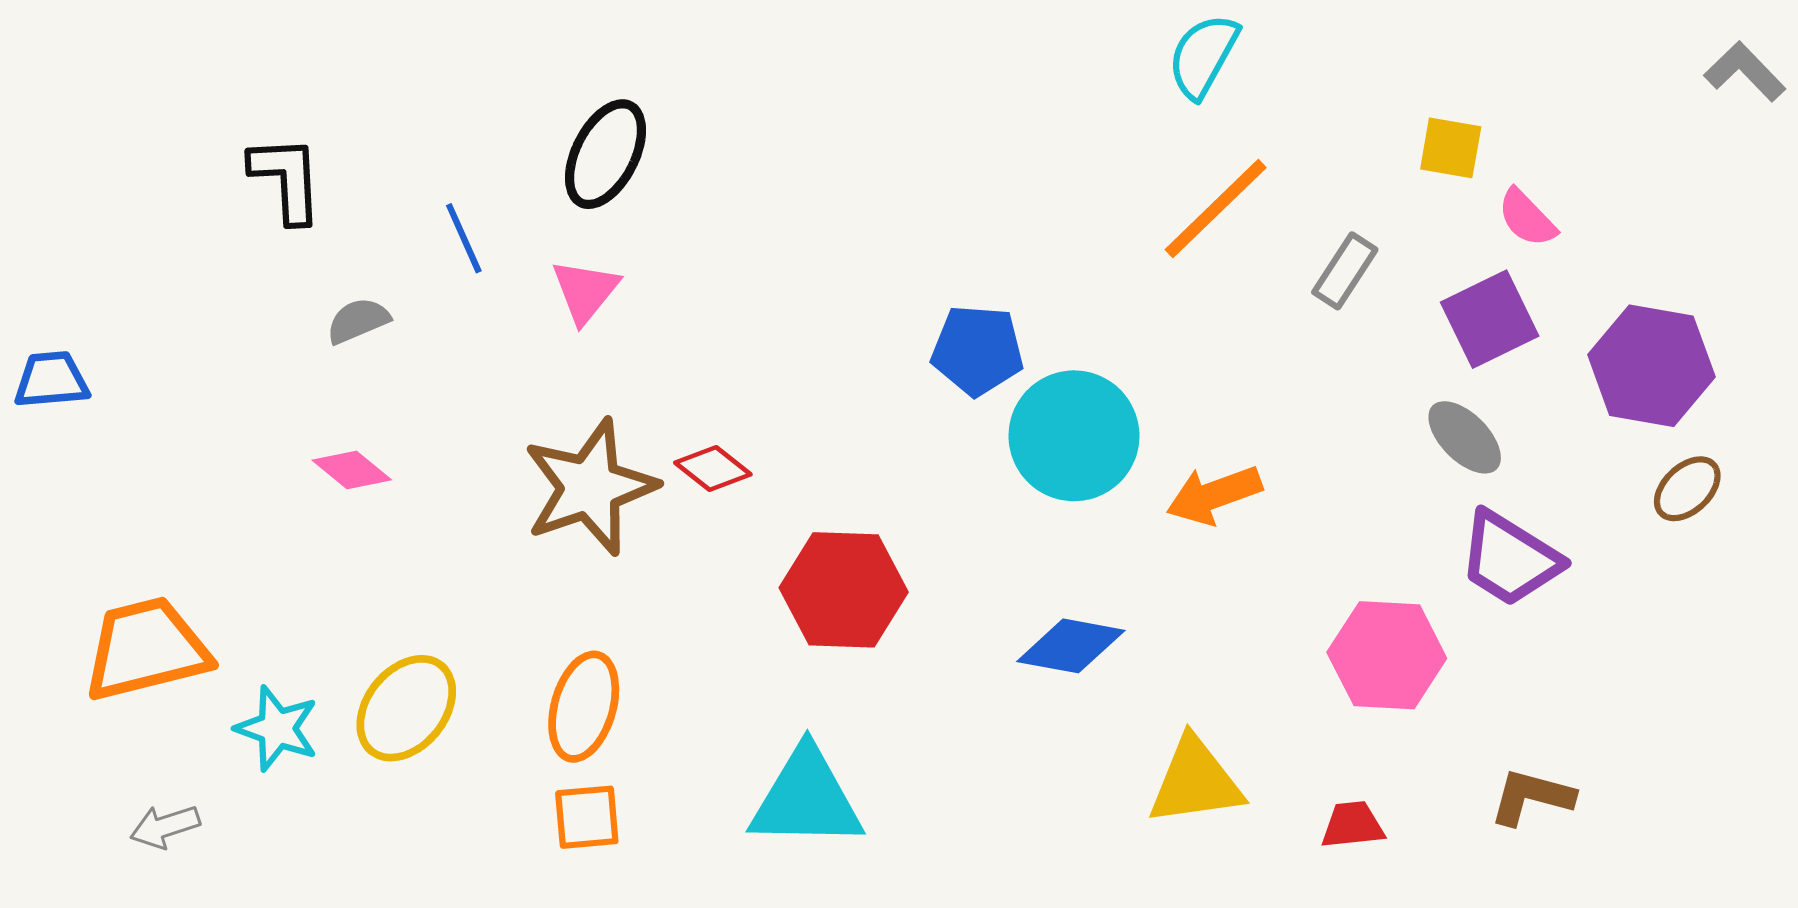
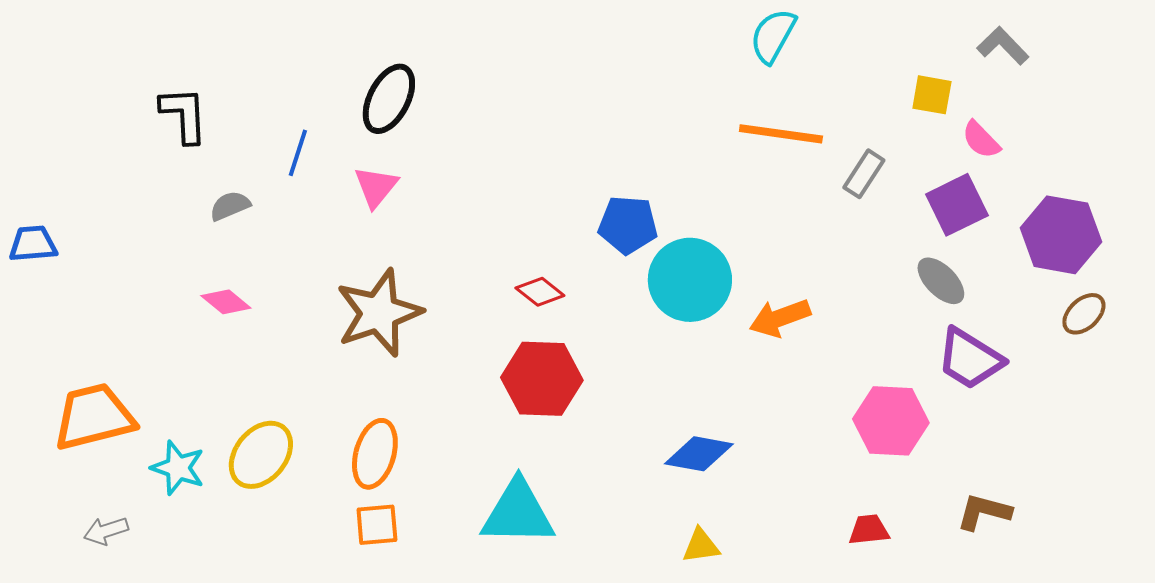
gray L-shape: (1745, 72) -> (1003, 46), moved
orange line: (1216, 209) -> (781, 134), turned 52
blue line: (464, 238) -> (298, 153), turned 42
red diamond: (713, 469) -> (540, 292), moved
blue diamond: (1071, 646) -> (699, 454), moved
yellow triangle: (1195, 781) -> (701, 546), moved, size x0.6

